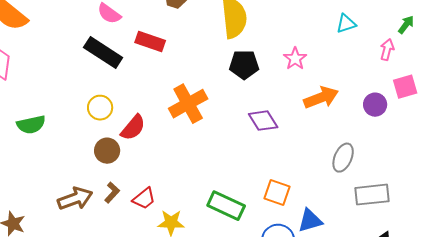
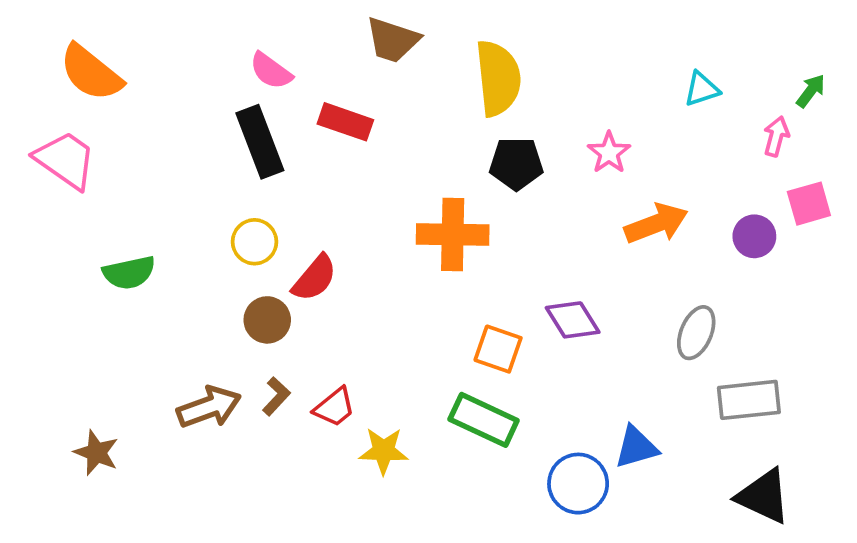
black rectangle: (103, 53) -> (260, 142), turned 36
orange cross: (188, 104) -> (453, 234), moved, turned 30
purple diamond: (263, 121) -> (573, 320), moved
orange square: (277, 193) -> (498, 349), moved

